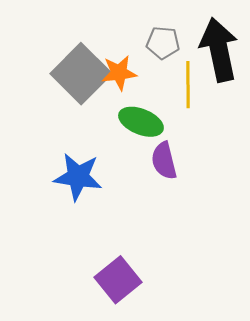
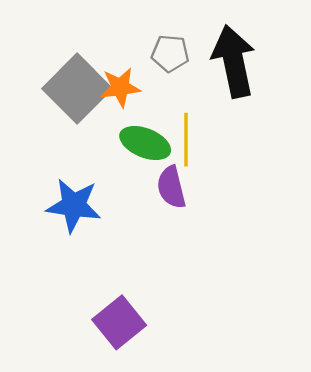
yellow line: (188, 85) -> (186, 140), moved

